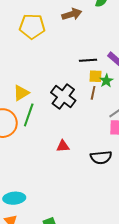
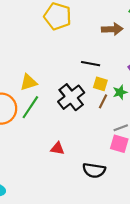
brown arrow: (72, 14) -> (112, 29), moved
black line: (88, 60) -> (91, 64), moved
yellow square: (96, 76) -> (100, 84), moved

